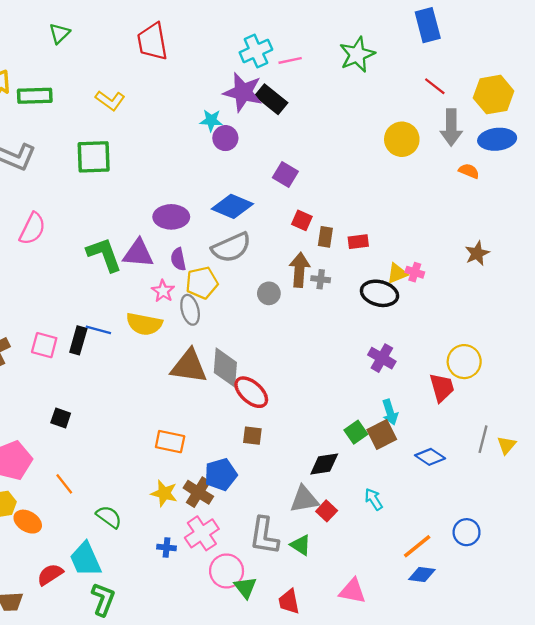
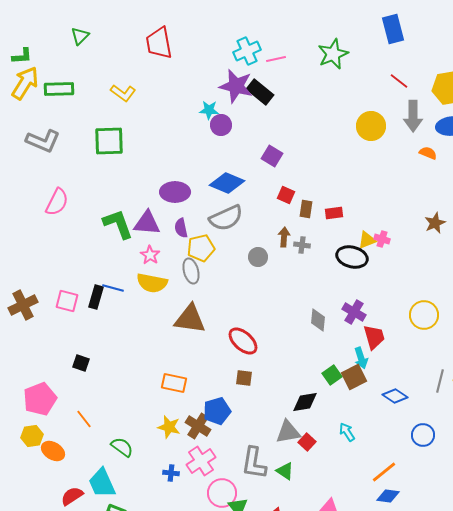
brown arrow: (299, 270) -> (284, 237), size x0.7
pink star: (163, 291) -> (150, 255), moved
gray diamond: (225, 367) -> (318, 320), moved, size x0.7
red trapezoid: (442, 387) -> (374, 337), moved
blue circle: (467, 532) -> (423, 435), moved

